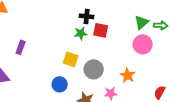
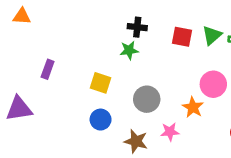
red square: (101, 30) -> (182, 37), moved
pink circle: (143, 44) -> (213, 84), moved
yellow square: (71, 59) -> (101, 83), moved

